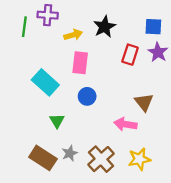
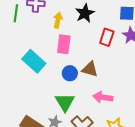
yellow arrow: (73, 35) -> (58, 20), turned -63
brown triangle: (144, 102) -> (90, 69), moved, turned -36
green triangle: (57, 121) -> (65, 102), moved, size x1.5

